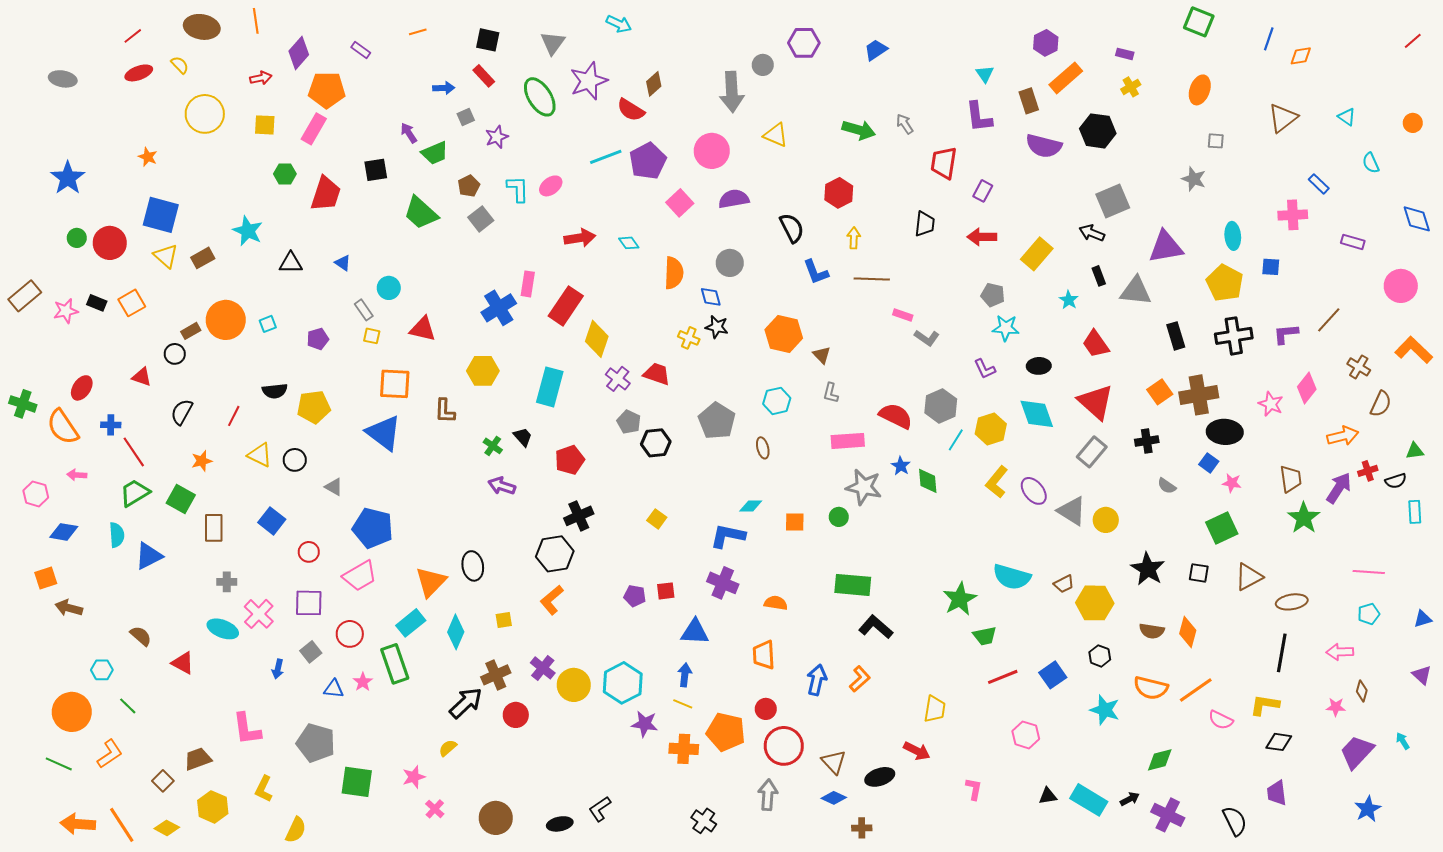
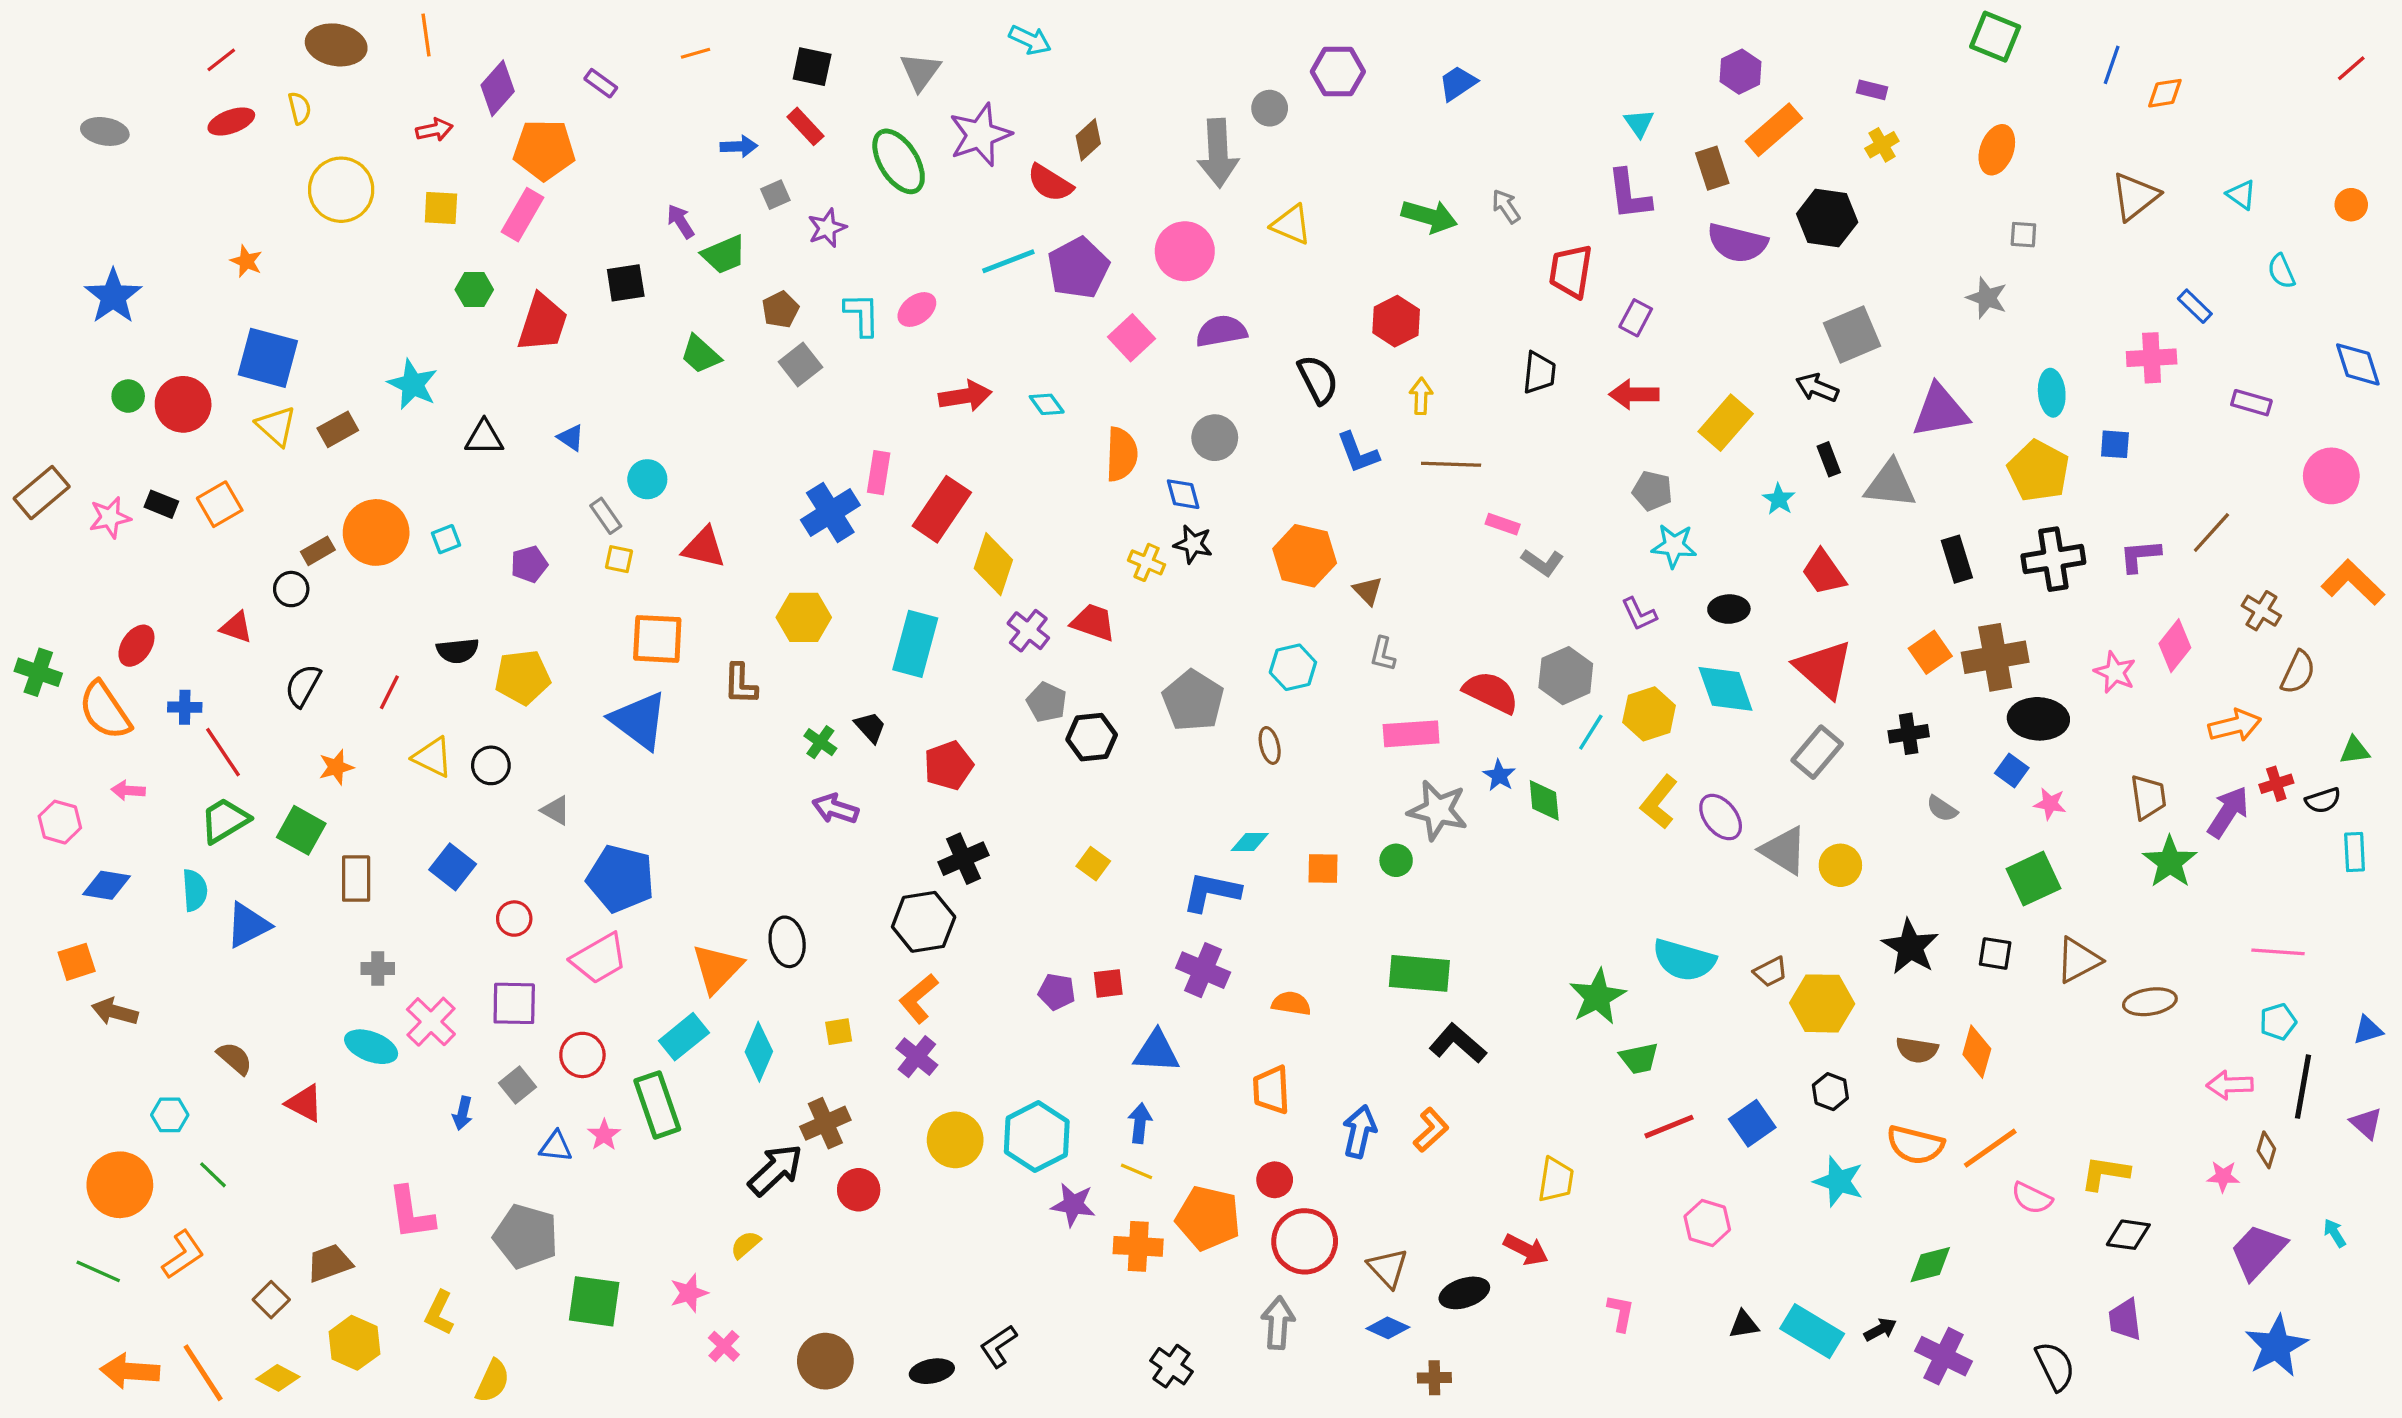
yellow semicircle: (180, 65) -> (300, 108), turned 30
green trapezoid: (421, 213) -> (701, 354), size x0.7
black line: (1282, 653) -> (2303, 1087), moved
purple cross: (543, 668) -> (917, 1057), moved
blue star: (1368, 809) -> (2276, 1346), size x1.4

